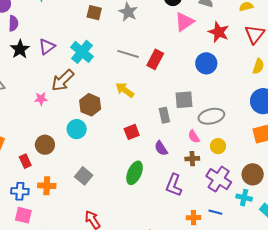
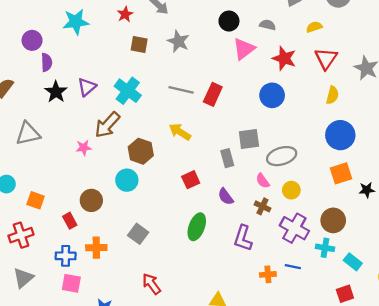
brown cross: (192, 159) -> (262, 206), turned 32

